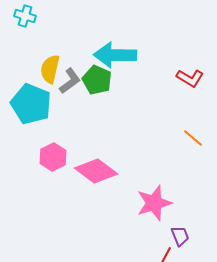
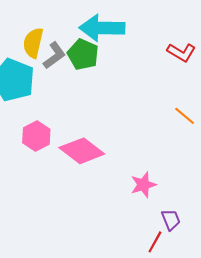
pink star: (154, 203) -> (143, 185), size x0.7

